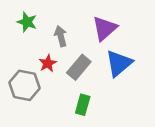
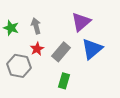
green star: (27, 22) -> (11, 28), moved
gray arrow: (61, 36) -> (36, 26), moved

